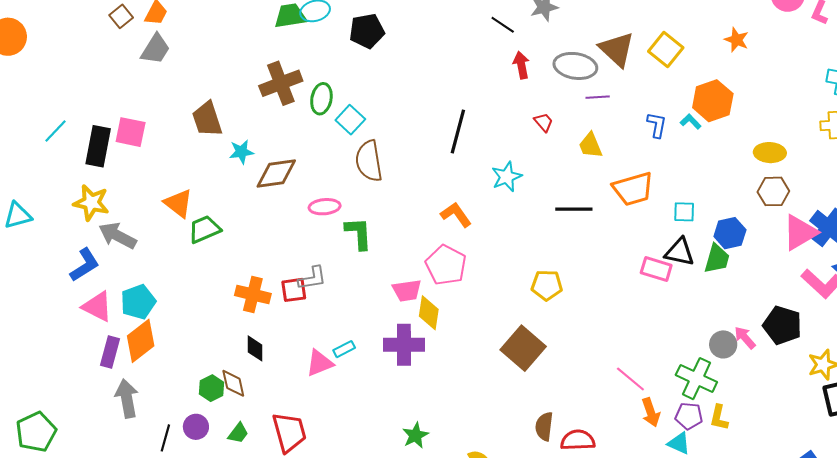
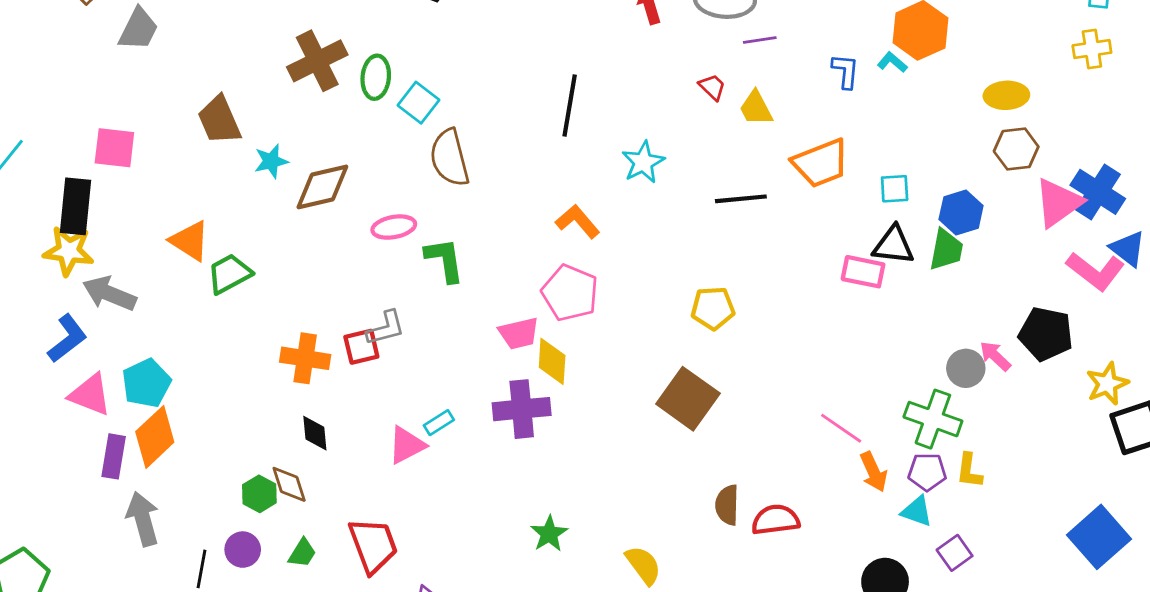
red trapezoid: (544, 122) -> (712, 87), moved
black rectangle: (98, 146) -> (76, 206), moved

